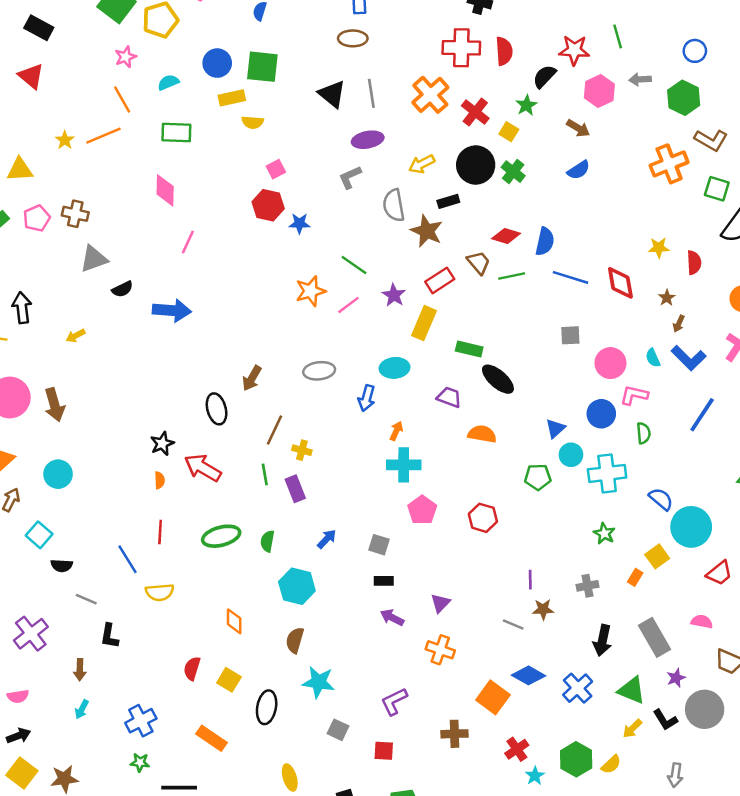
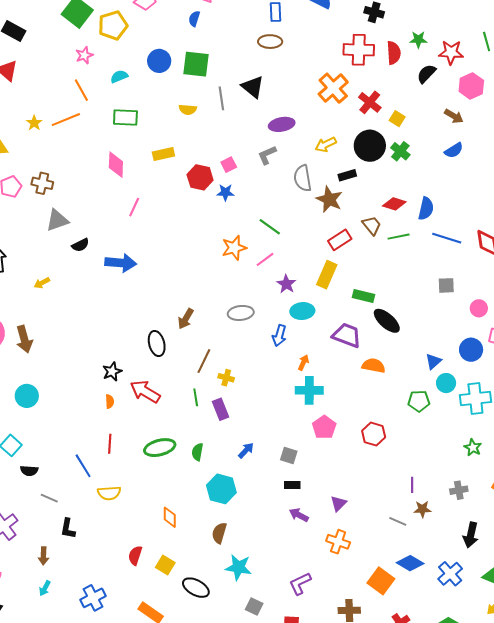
gray line: (371, 93) -> (221, 98), moved
yellow rectangle: (232, 98) -> (163, 154), moved
green star: (526, 105) -> (418, 40), moved, turned 30
pink square: (276, 169) -> (229, 165), moved
purple star: (394, 295) -> (286, 284), moved
pink circle: (610, 363) -> (479, 308), size x0.7
purple trapezoid: (449, 397) -> (347, 335), size x1.4
black ellipse: (267, 707) -> (196, 588), turned -72

